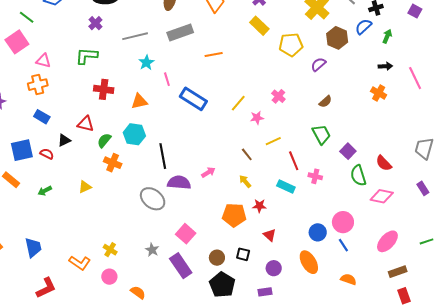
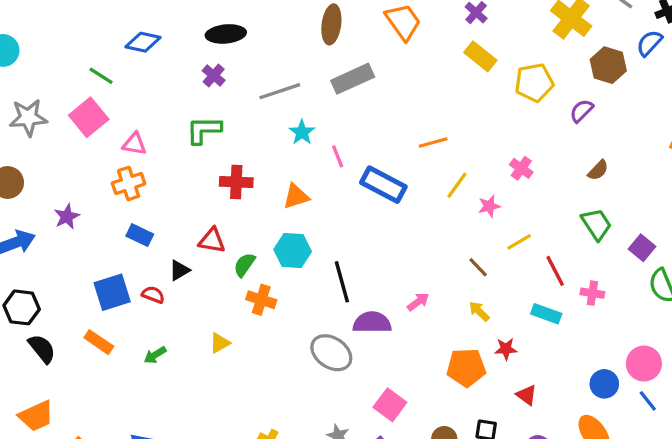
orange line: (214, 54) -> (433, 143), moved

